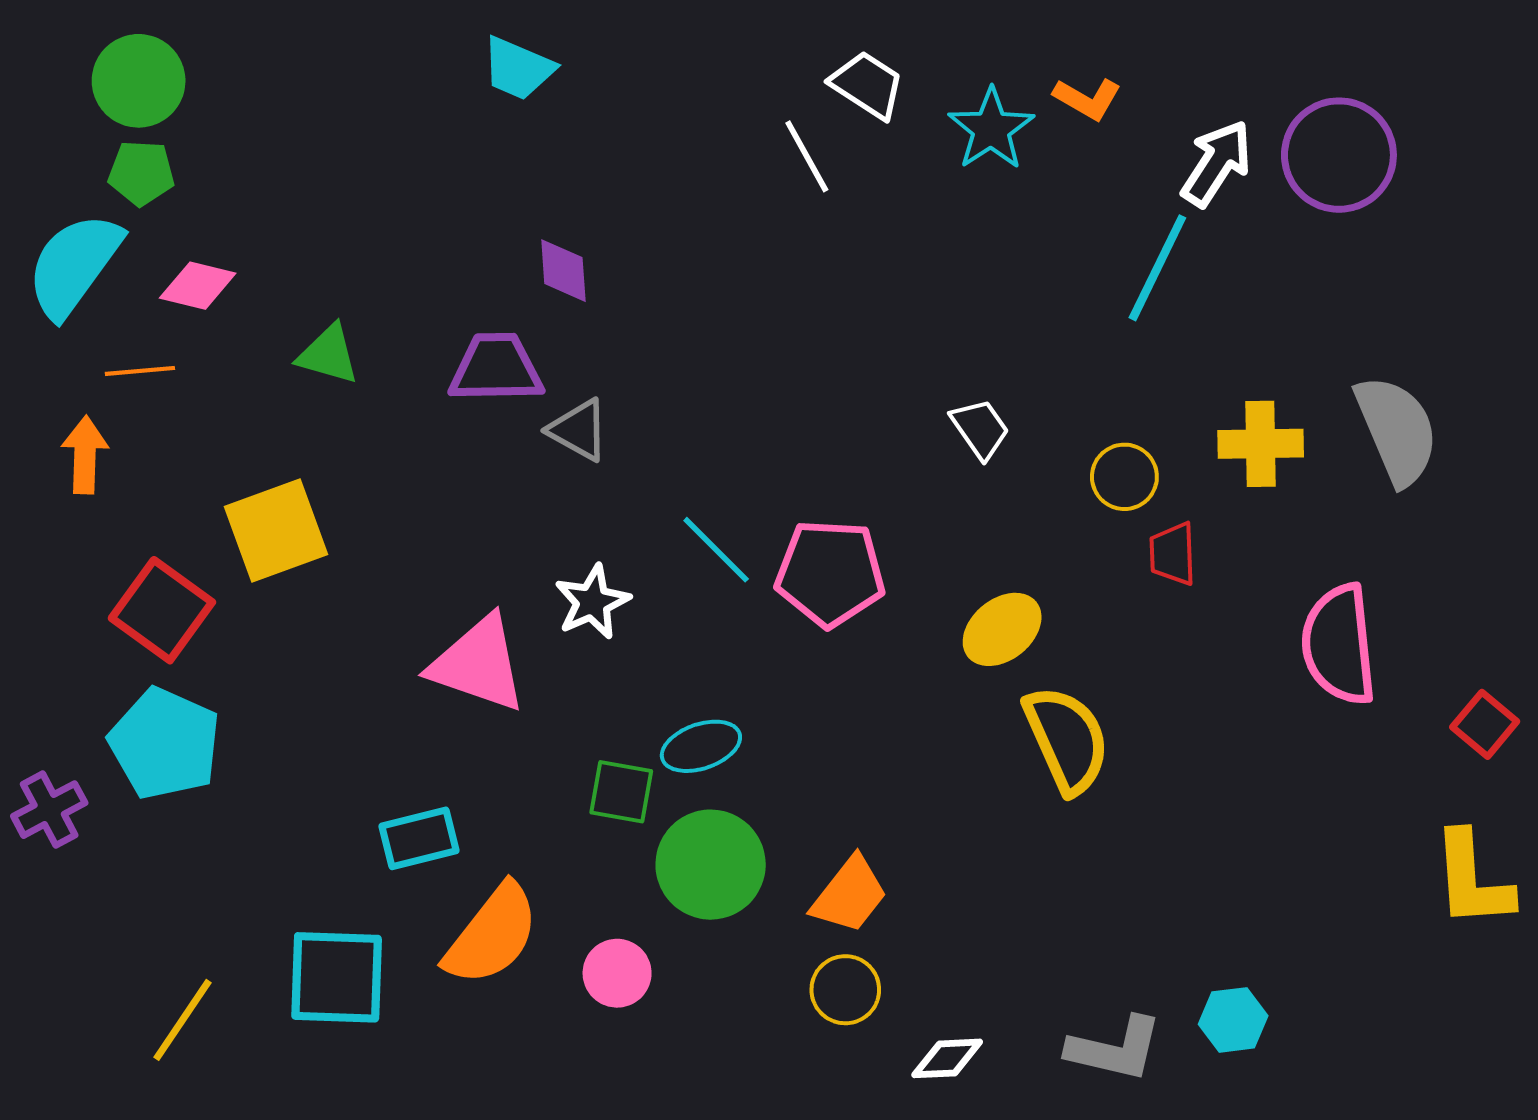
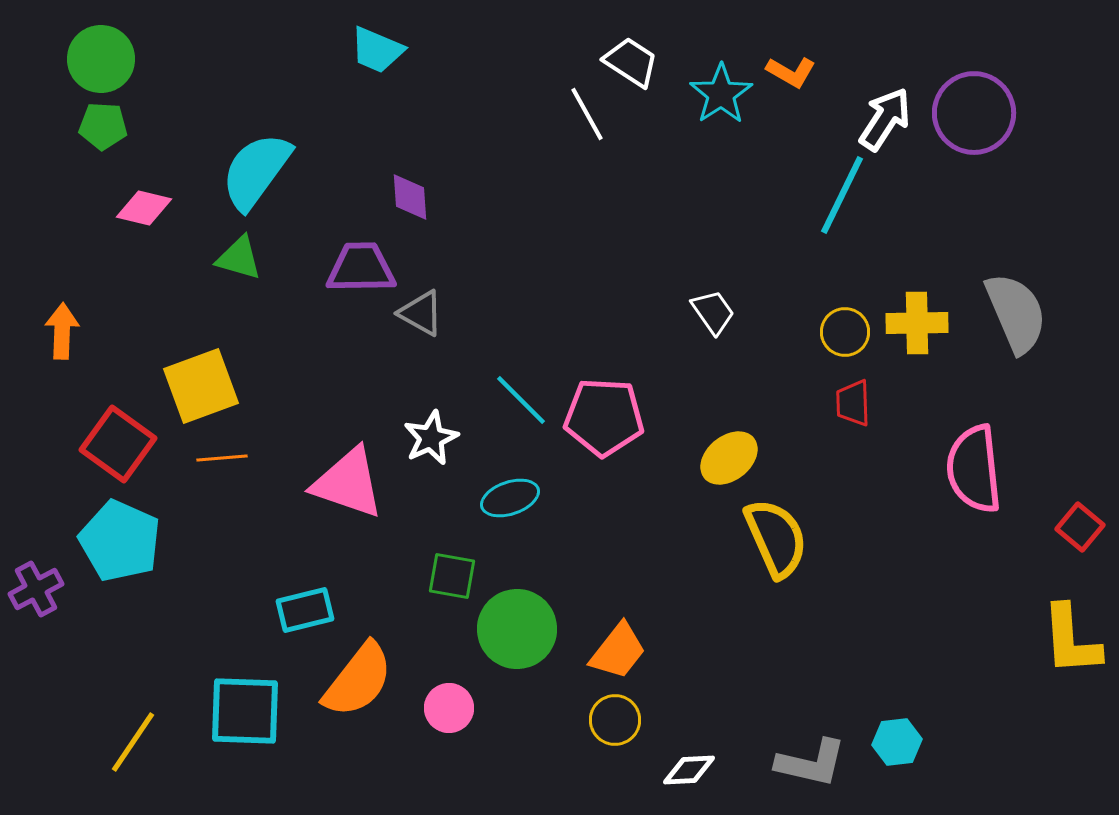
cyan semicircle: (74, 265) -> (256, 171), moved
orange line: (140, 371) -> (222, 458), moved
yellow circle: (1124, 477) -> (845, 332), moved
cyan ellipse: (701, 746) -> (510, 498), moved

